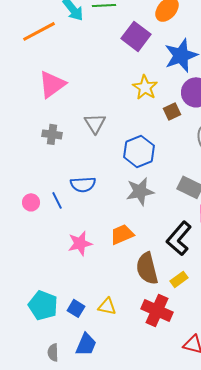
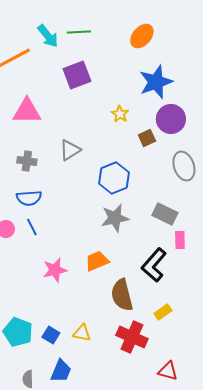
purple square: (136, 36) -> (77, 75), moved, turned 32
pink triangle: (52, 84) -> (27, 111), turned 36
yellow star: (145, 87) -> (120, 114), size x0.7
gray triangle: (95, 123) -> (70, 150), turned 30
blue semicircle: (83, 184) -> (29, 198), moved
yellow rectangle: (179, 279) -> (163, 312), moved

